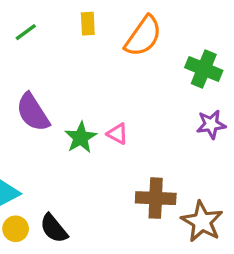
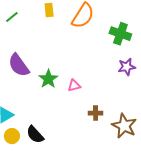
pink triangle: (117, 134) -> (74, 86), moved, turned -40
brown cross: (156, 198) -> (96, 113), size x0.6

